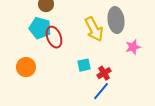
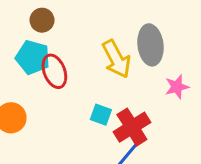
cyan square: (84, 65) -> (101, 115), turned 32
red cross: (104, 73) -> (132, 127), size x1.6

